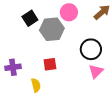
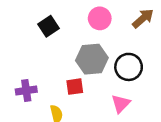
gray hexagon: (52, 29) -> (92, 59), moved
pink triangle: (96, 71) -> (121, 104), moved

